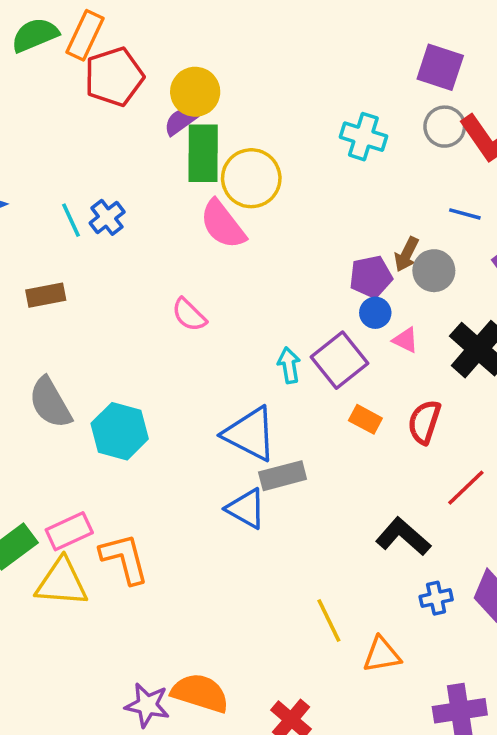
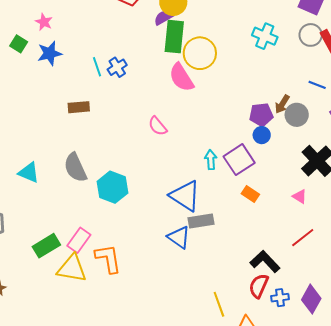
pink triangle: (405, 340) -> (300, 197), moved
red semicircle: (424, 422) -> (259, 286), moved
pink rectangle: (69, 531) -> (79, 240), turned -35

